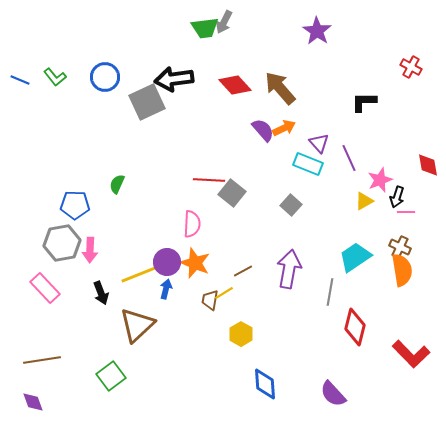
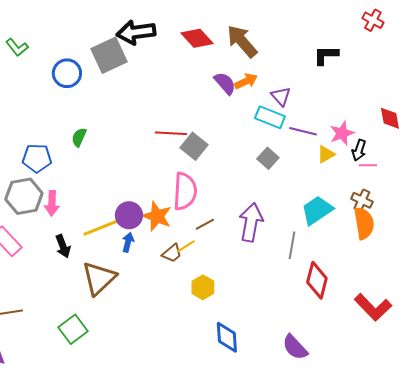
green L-shape: (55, 77) -> (17, 47), moved
blue circle: (105, 77) -> (67, 73), moved
purple line: (349, 158) -> (303, 131), moved, turned -52
gray square: (291, 205) -> (268, 158), moved
pink semicircle: (192, 224) -> (185, 191), moved, size x1.4
brown trapezoid: (210, 300) -> (172, 253), turned -140

